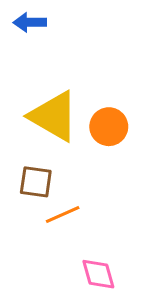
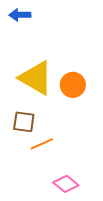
pink diamond: (98, 274) -> (66, 184), turned -35

